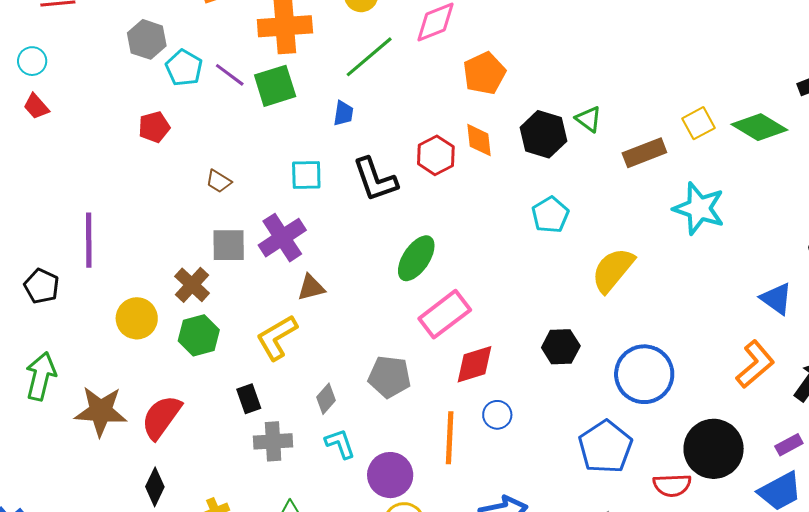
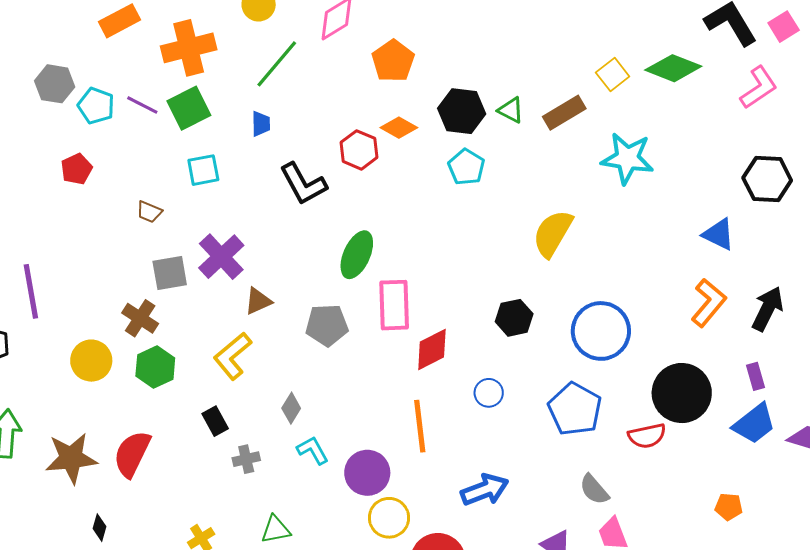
green triangle: (589, 119) -> (511, 110), moved
orange diamond: (479, 140) -> (399, 128), turned -45
cyan square: (306, 175) -> (203, 170), moved
cyan pentagon: (550, 215) -> (466, 167), moved
pink rectangle: (445, 314) -> (394, 305), turned -45
gray pentagon: (389, 377) -> (327, 325), moved
blue circle: (497, 415) -> (489, 393), moved
gray cross: (273, 441) -> (246, 459), size x0.7
purple rectangle: (789, 445) -> (755, 376), turned -68
black diamond: (155, 487) -> (99, 528), moved, size x0.7

